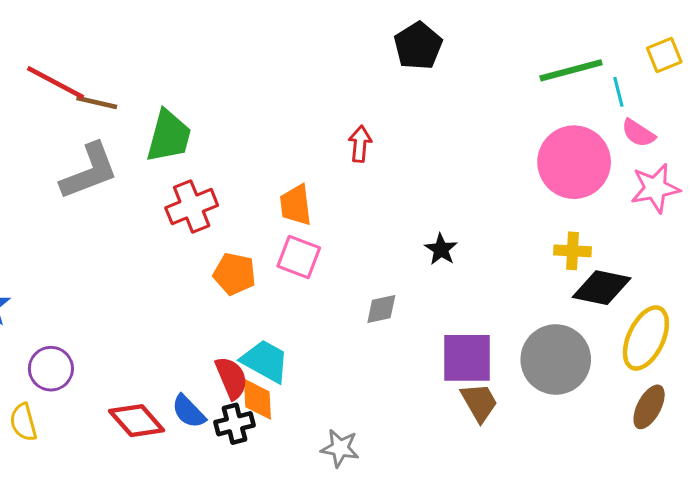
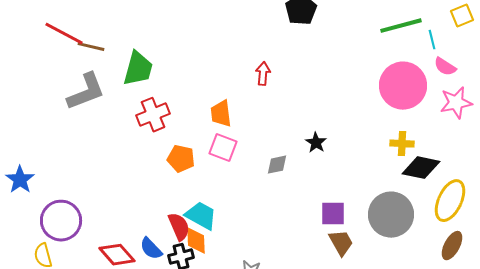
gray diamond: (381, 309) -> (277, 165), moved
purple square: (467, 358) -> (333, 214), size x0.7
purple circle: (51, 369) -> (61, 221), size x1.4

